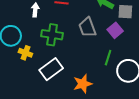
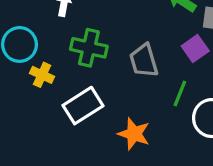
gray trapezoid: (87, 27) -> (144, 61), moved
orange star: (83, 84) -> (134, 134), turned 30

